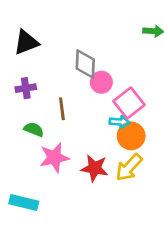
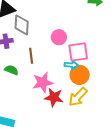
gray diamond: (85, 64) -> (22, 25), moved
pink square: (129, 103) -> (78, 52), turned 30
pink star: (54, 158) -> (43, 83), moved

